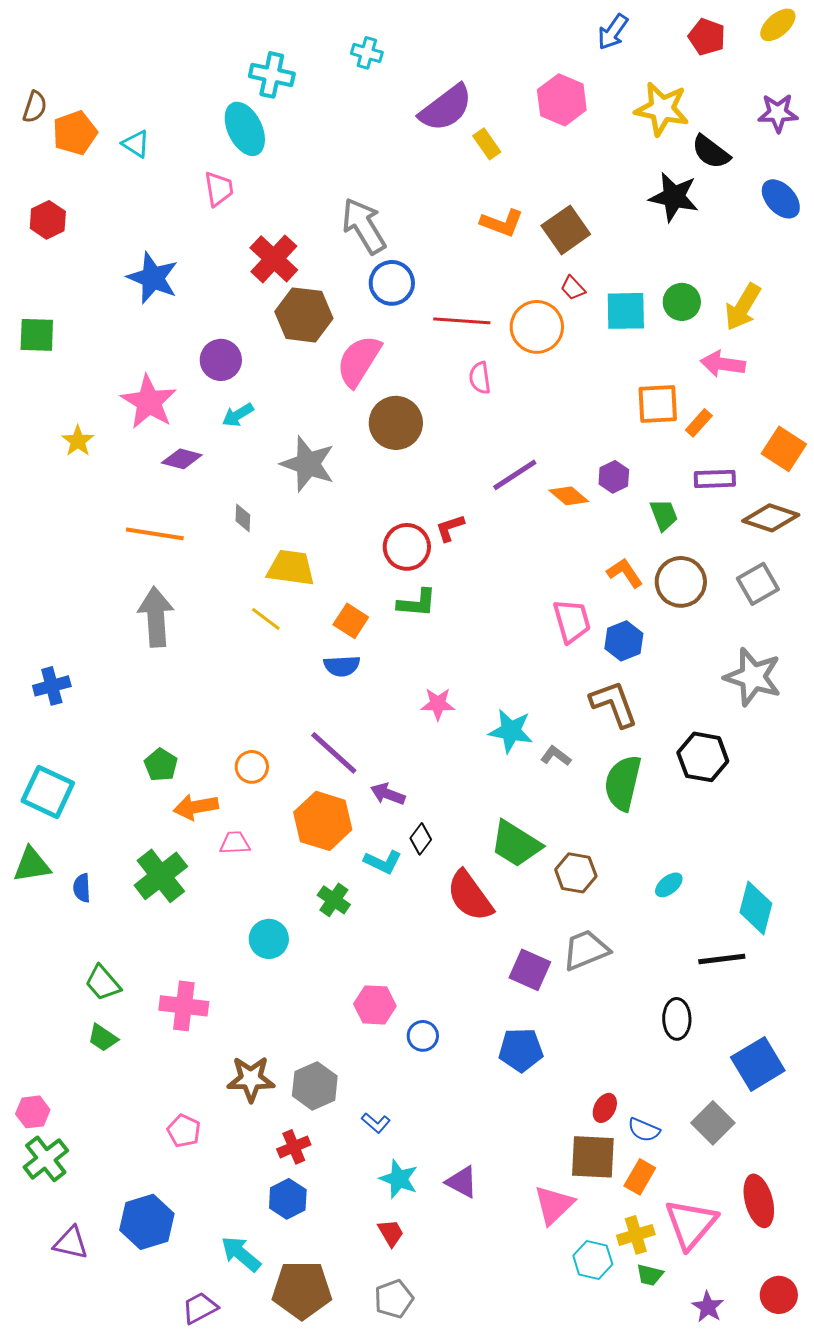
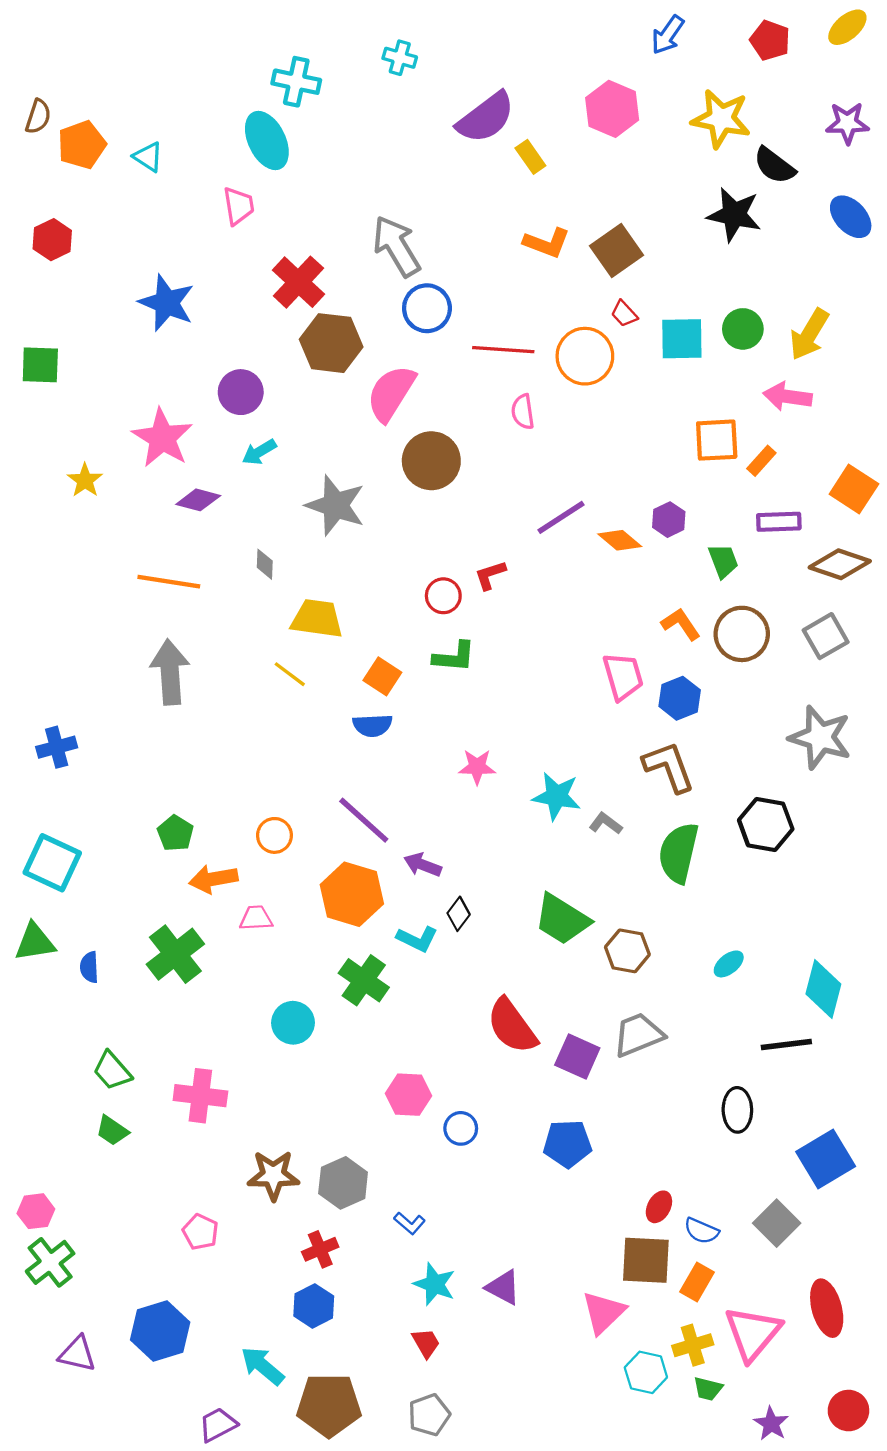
red circle: (407, 547) -> (443, 596), size x0.7
red semicircle: (470, 896) -> (512, 1026), moved
green cross: (334, 900) -> (364, 980), size x1.4

